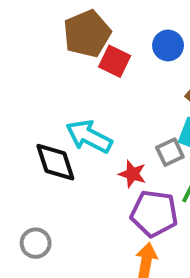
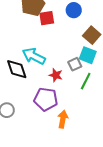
red square: (115, 61) -> (47, 18), turned -35
purple pentagon: (154, 213) -> (46, 99), moved

